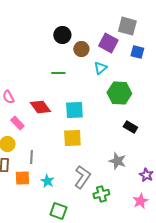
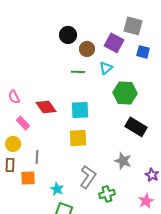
green line: (58, 73) -> (78, 72), moved
black rectangle: (130, 127) -> (136, 127), size x1.5
cyan star: (47, 181) -> (57, 189), moved

